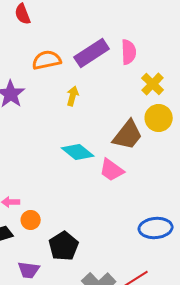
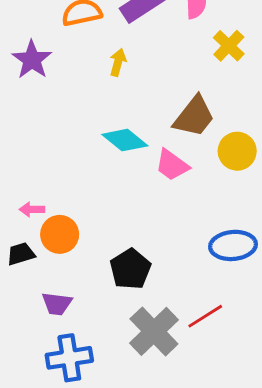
yellow circle: (159, 118) -> (237, 151), moved
orange circle: (31, 220) -> (60, 234), size x1.4
black pentagon: (64, 246) -> (130, 269), moved

